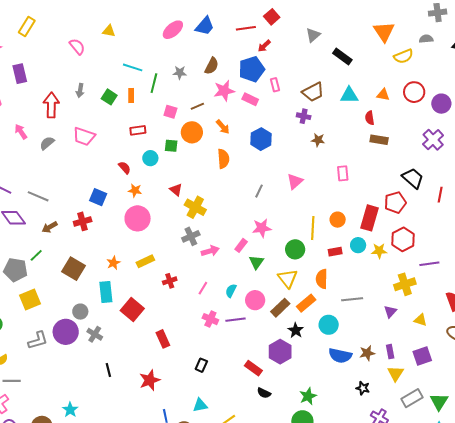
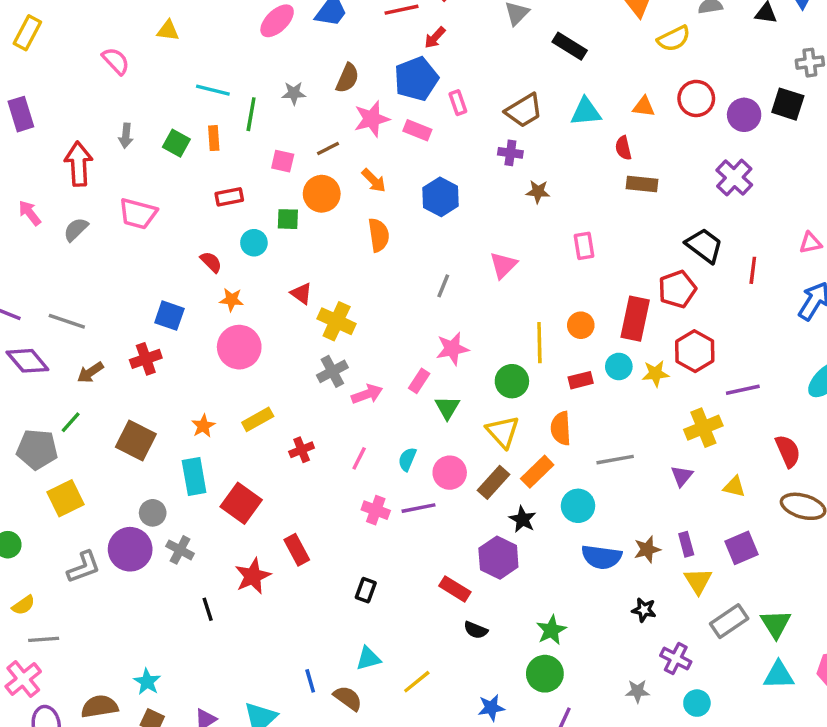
red star: (150, 380) -> (253, 576), moved

